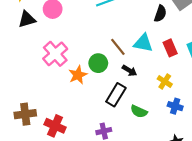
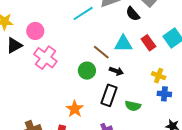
black semicircle: (160, 14) -> (133, 14), turned 133
pink cross: (55, 54) -> (45, 58), moved
orange star: (78, 75) -> (75, 109), moved
yellow cross: (165, 81) -> (159, 76), moved

